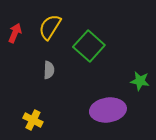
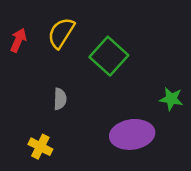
gray semicircle: (49, 70) -> (60, 99), moved

